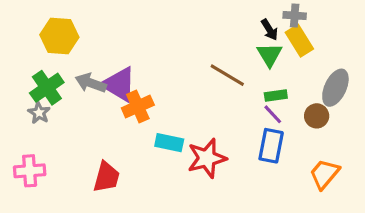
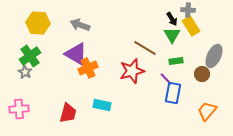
gray arrow: (91, 83) -> (80, 25), moved
purple line: (273, 114) -> (166, 79), moved
cyan rectangle: (169, 143) -> (102, 105), moved
red star: (207, 158) -> (132, 71), moved

